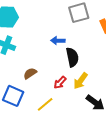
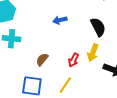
black semicircle: (72, 57) -> (98, 27), moved

